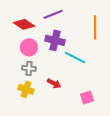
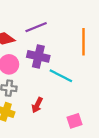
red arrow: (54, 83) -> (37, 105), turned 88

